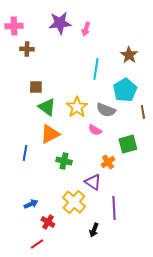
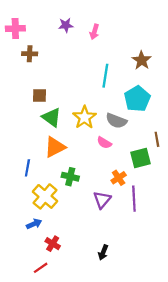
purple star: (60, 23) -> (66, 25), size x0.6
brown line: (143, 112) -> (157, 139), moved
purple triangle: (93, 182) -> (102, 200), turned 36
yellow cross: (74, 202) -> (45, 196), moved
purple line: (114, 208) -> (134, 199), moved

